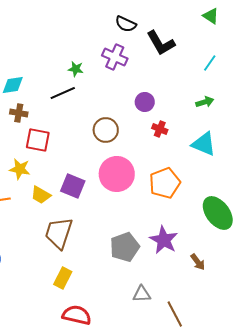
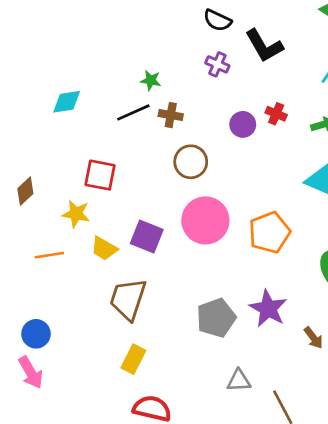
purple cross: (115, 57) -> (217, 64), moved, size x0.7
brown cross: (19, 113) -> (171, 115), moved
red cross: (160, 129) -> (276, 114), moved

